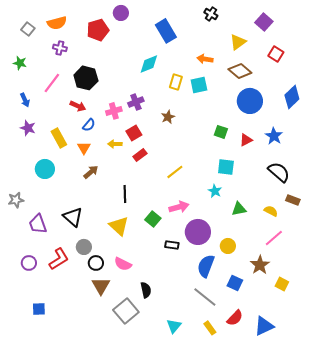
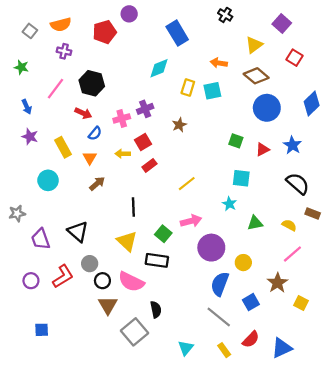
black rectangle: (172, 245) -> (157, 260), moved, size x1.5
pink semicircle: (123, 264) -> (131, 282), size x1.4
blue square: (235, 283) -> (251, 302), turned 35

